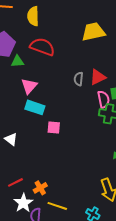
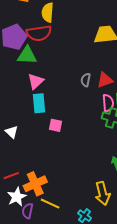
red semicircle: (42, 47) -> (39, 33), moved, turned 145
green triangle: (17, 61) -> (27, 55), size x1.5
cyan rectangle: (35, 107) -> (39, 103), turned 60
orange cross: (40, 188) -> (35, 184), size x1.6

